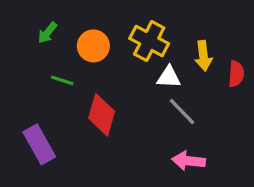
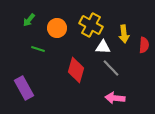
red diamond: (102, 115) -> (76, 70), moved

